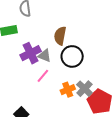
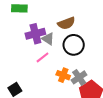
brown semicircle: (60, 36) -> (66, 23), turned -132
orange cross: (68, 90) -> (63, 75), turned 32

